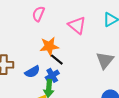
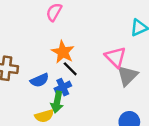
pink triangle: (77, 25) -> (115, 57), moved
orange star: (49, 46) -> (63, 52), turned 30

